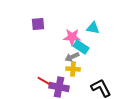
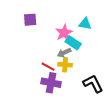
pink star: (72, 37) -> (64, 33), turned -30
red line: (44, 81) -> (48, 67), moved

